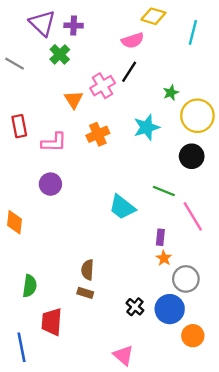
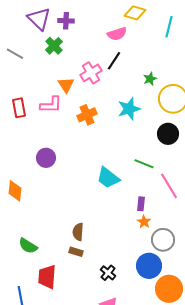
pink L-shape: (54, 142) -> (51, 105), moved
green semicircle: (30, 286) -> (28, 246), turned 114
black cross: (135, 307) -> (108, 273), moved
orange circle: (193, 336) -> (169, 289), size x1.4

